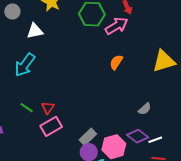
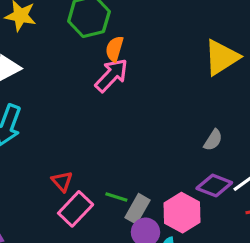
pink arrow: (116, 26) -> (112, 75), moved
orange semicircle: (116, 62) -> (115, 49), moved
green line: (27, 108) -> (116, 197), moved

